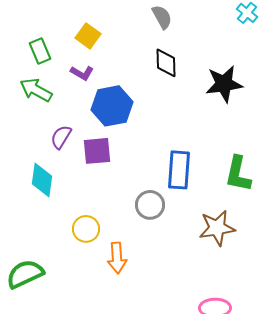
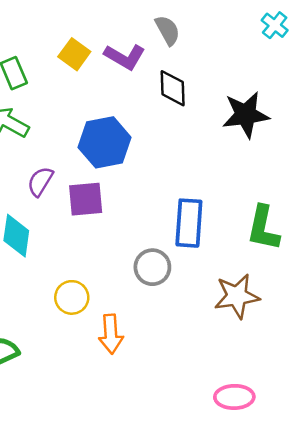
purple L-shape: (82, 73) -> (125, 57), moved, size x1.4

